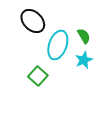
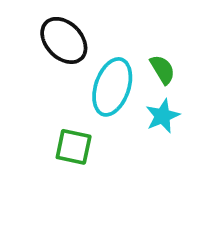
green square: (38, 76) -> (74, 147), turned -30

